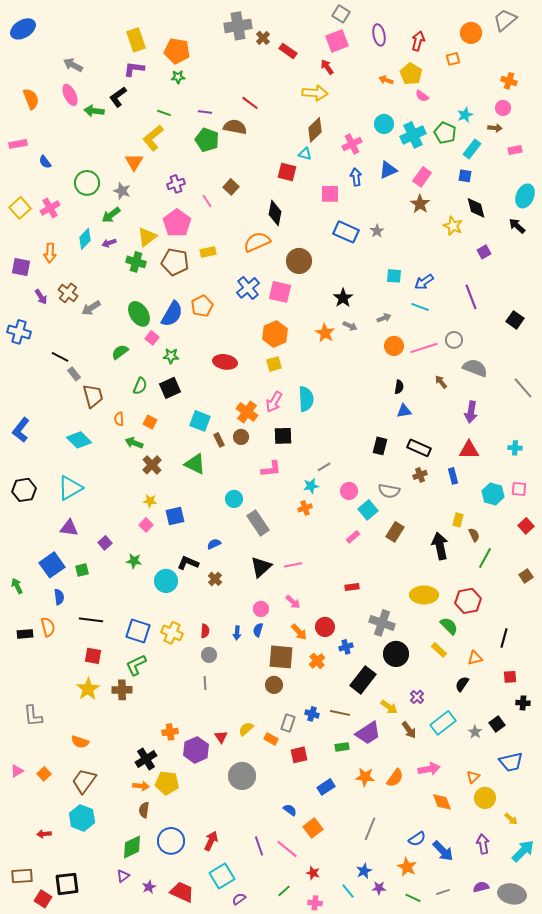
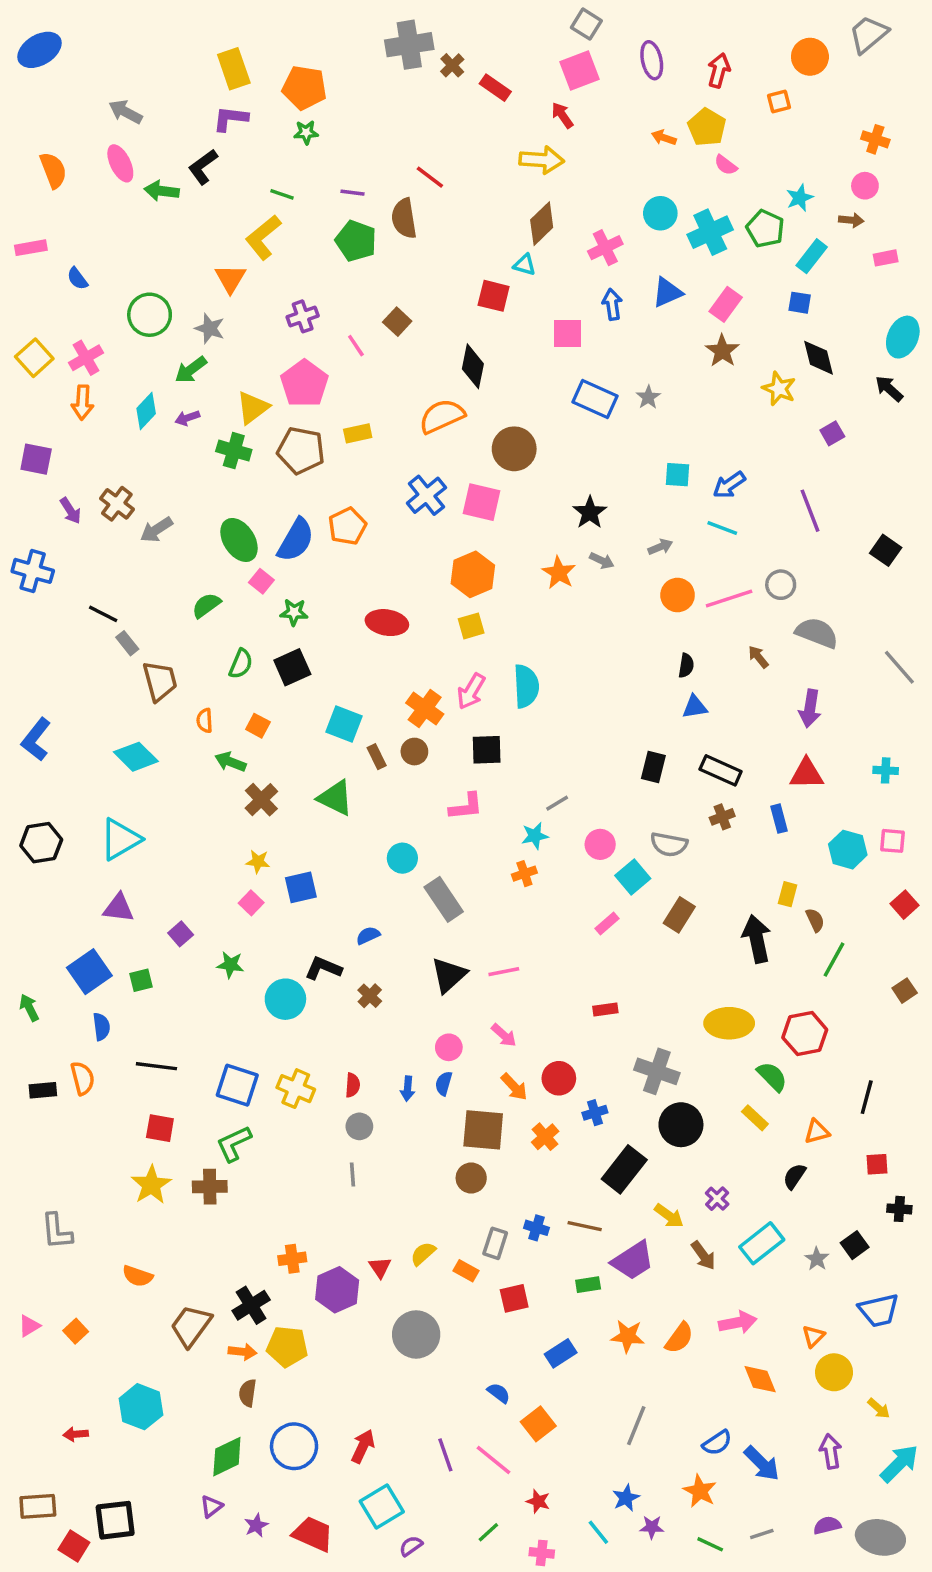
brown semicircle: (235, 127) -> (404, 218), turned -110
orange arrow: (50, 253) -> (83, 402), moved
brown trapezoid: (84, 781) -> (191, 1326), moved

